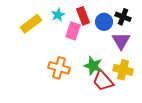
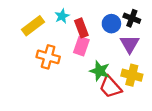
red rectangle: (83, 16) -> (81, 28), moved
pink rectangle: (73, 31) -> (81, 46), moved
orange cross: (59, 68) -> (48, 57), moved

